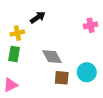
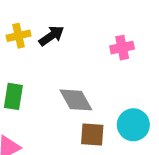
pink cross: (91, 25) -> (122, 48), moved
yellow cross: (17, 33) -> (19, 36), moved

